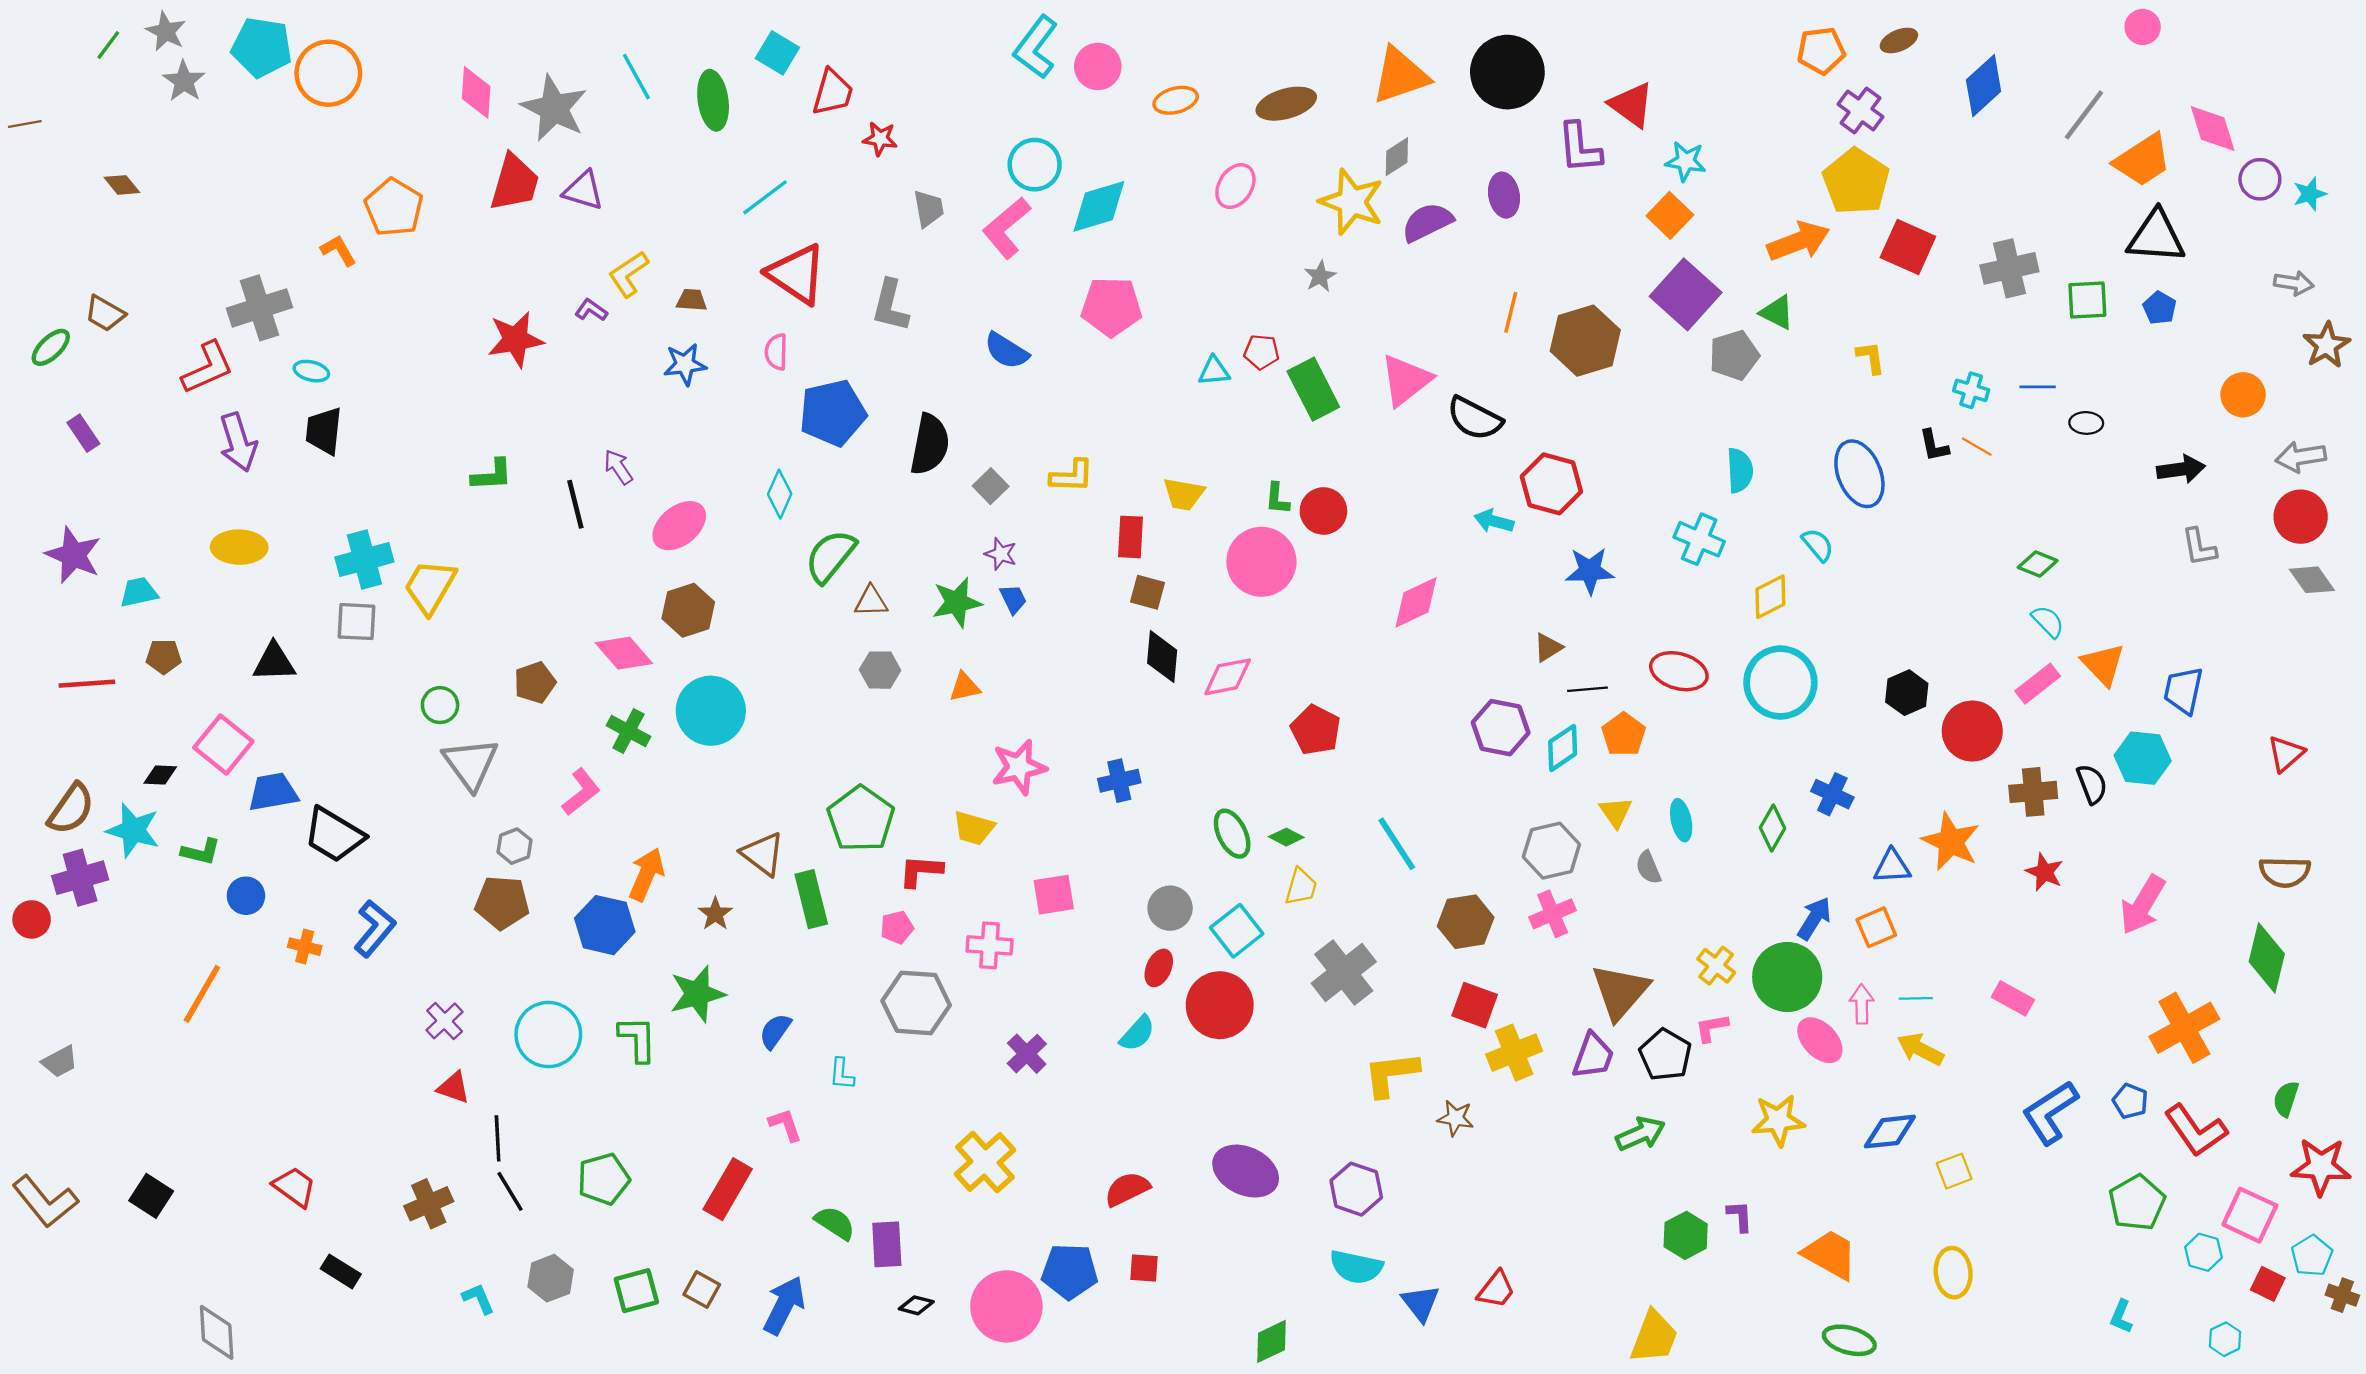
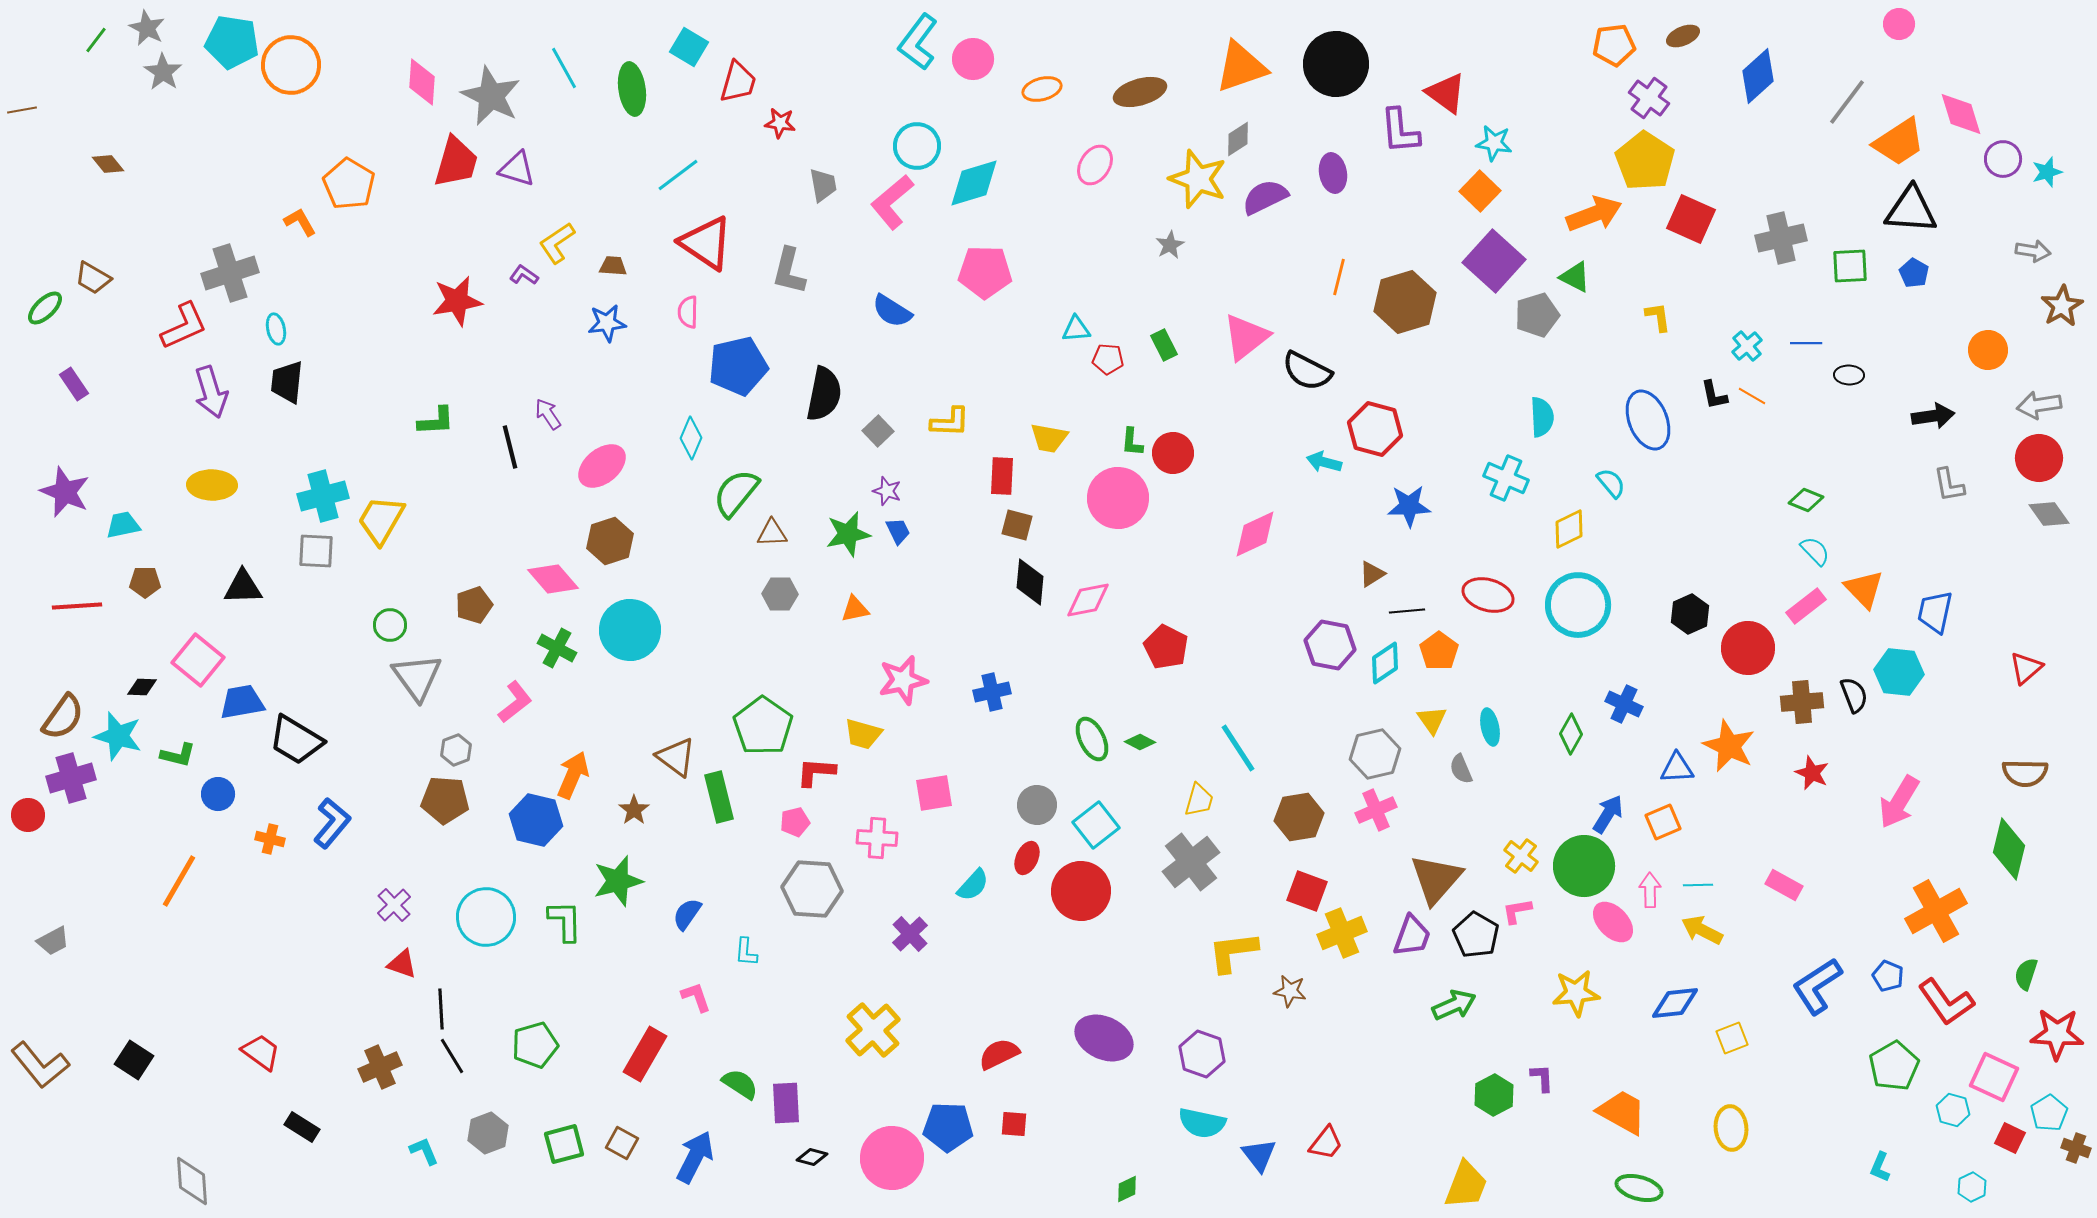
red pentagon: (1261, 352) -> (1108, 359), moved
cyan ellipse: (311, 371) -> (276, 329), turned 64
green rectangle: (1313, 389) -> (1164, 345), size x0.6
cyan cross: (1971, 390) -> (1747, 346), turned 32
yellow trapezoid: (1301, 887) -> (1199, 800), moved
cyan semicircle: (1137, 1033) -> (973, 885), moved
green diamond: (1272, 1341) -> (1127, 1189), size x0.7

